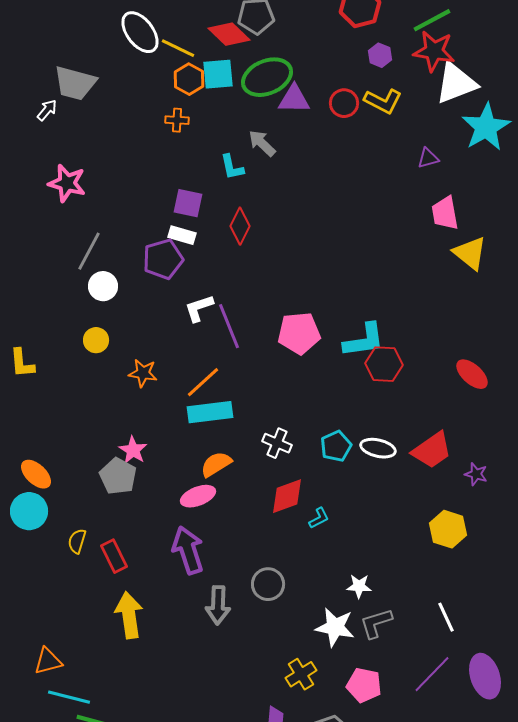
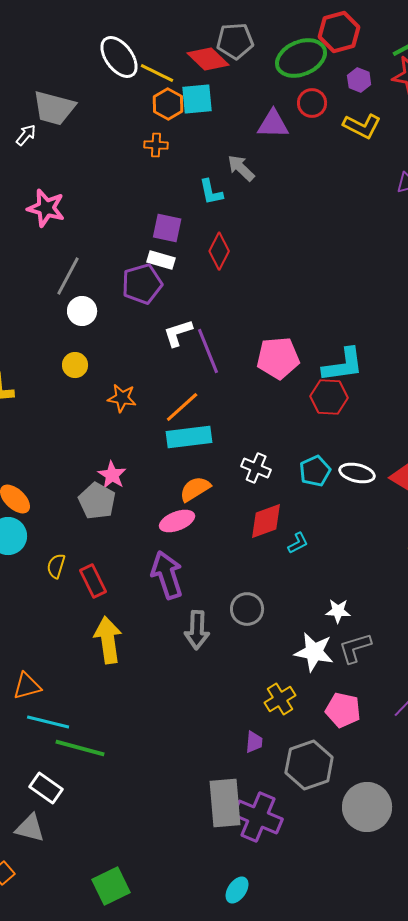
green ellipse: (267, 77) -> (301, 58), moved
red circle: (344, 103) -> (312, 103), moved
red hexagon: (384, 364) -> (329, 397), moved

